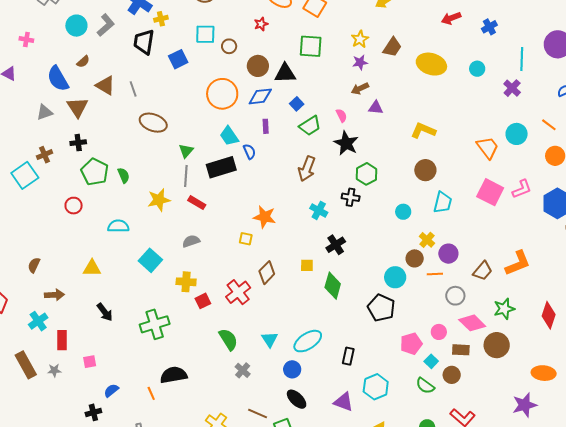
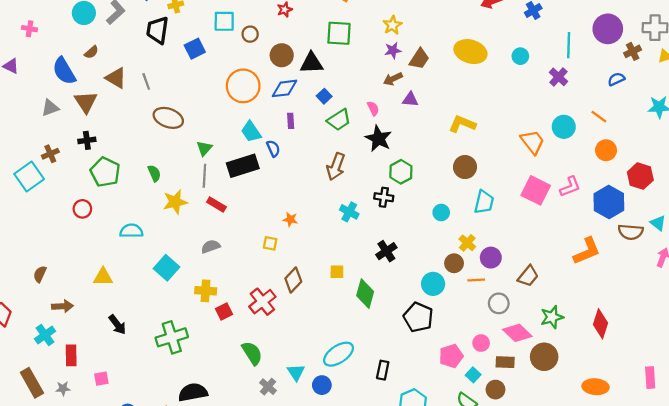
brown trapezoid: (392, 47) -> (419, 59), moved
green semicircle: (124, 175) -> (154, 173), moved
orange star: (265, 217) -> (290, 219), size x0.6
black cross: (336, 245) -> (386, 251), moved
orange L-shape: (518, 263) -> (587, 251), moved
cyan triangle: (270, 339) -> (296, 372), moved

